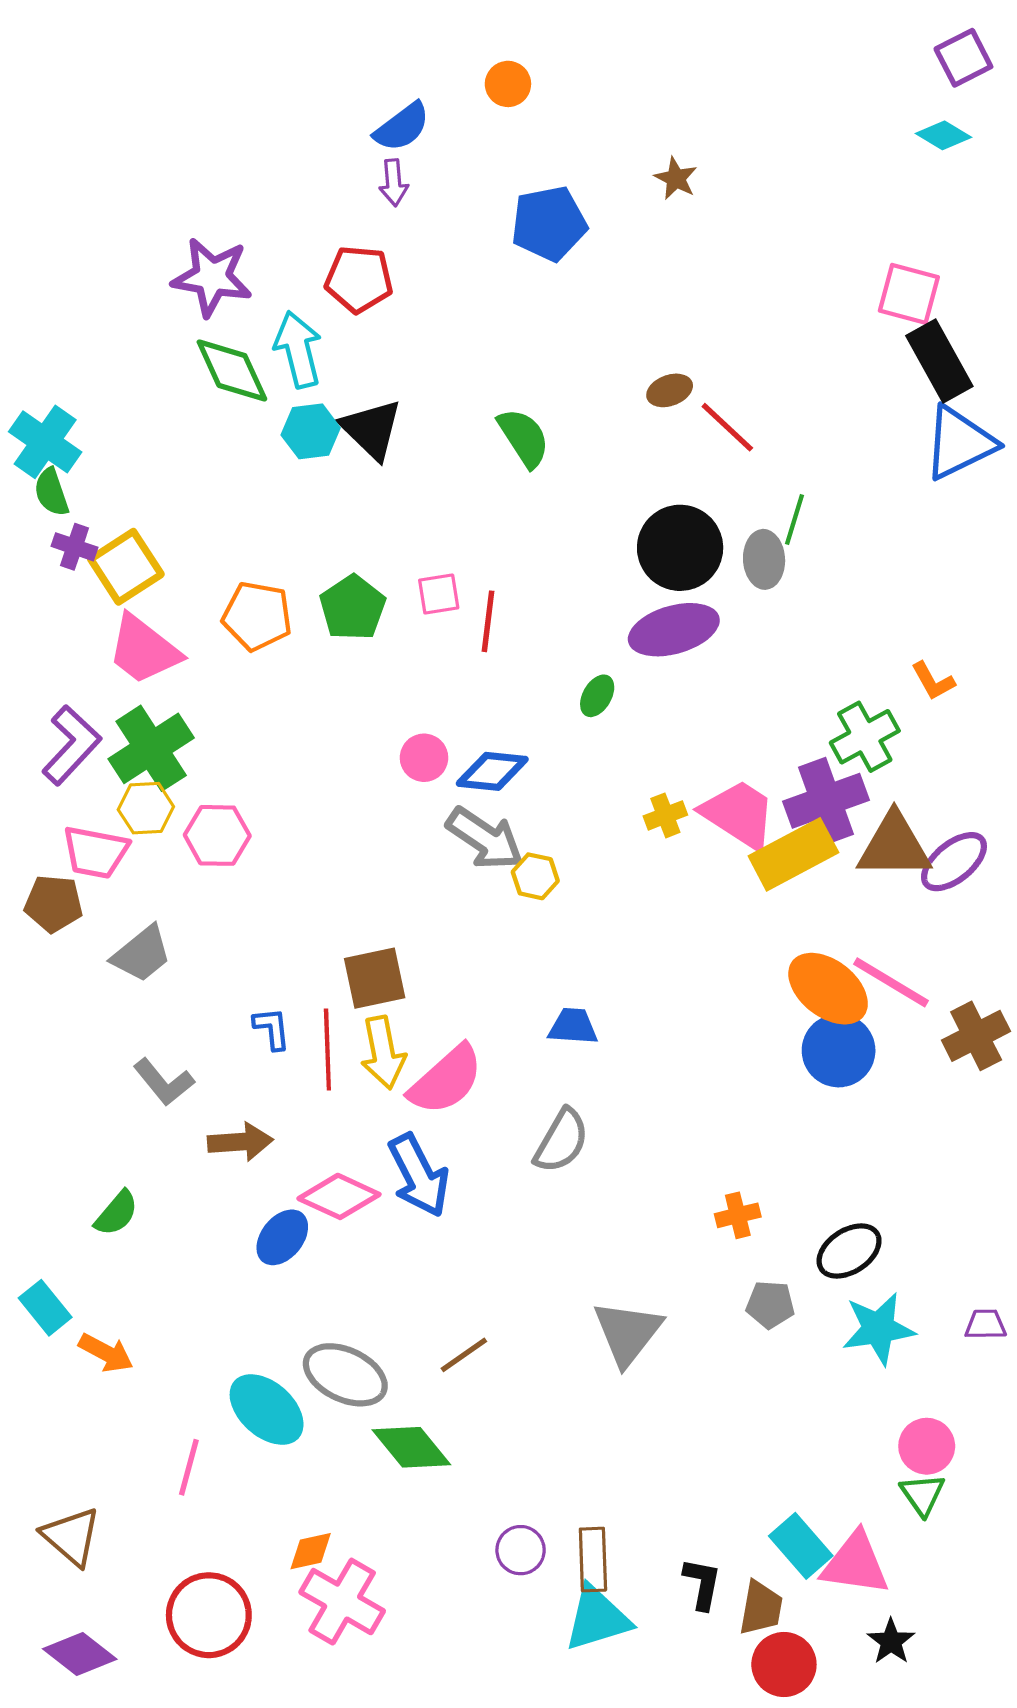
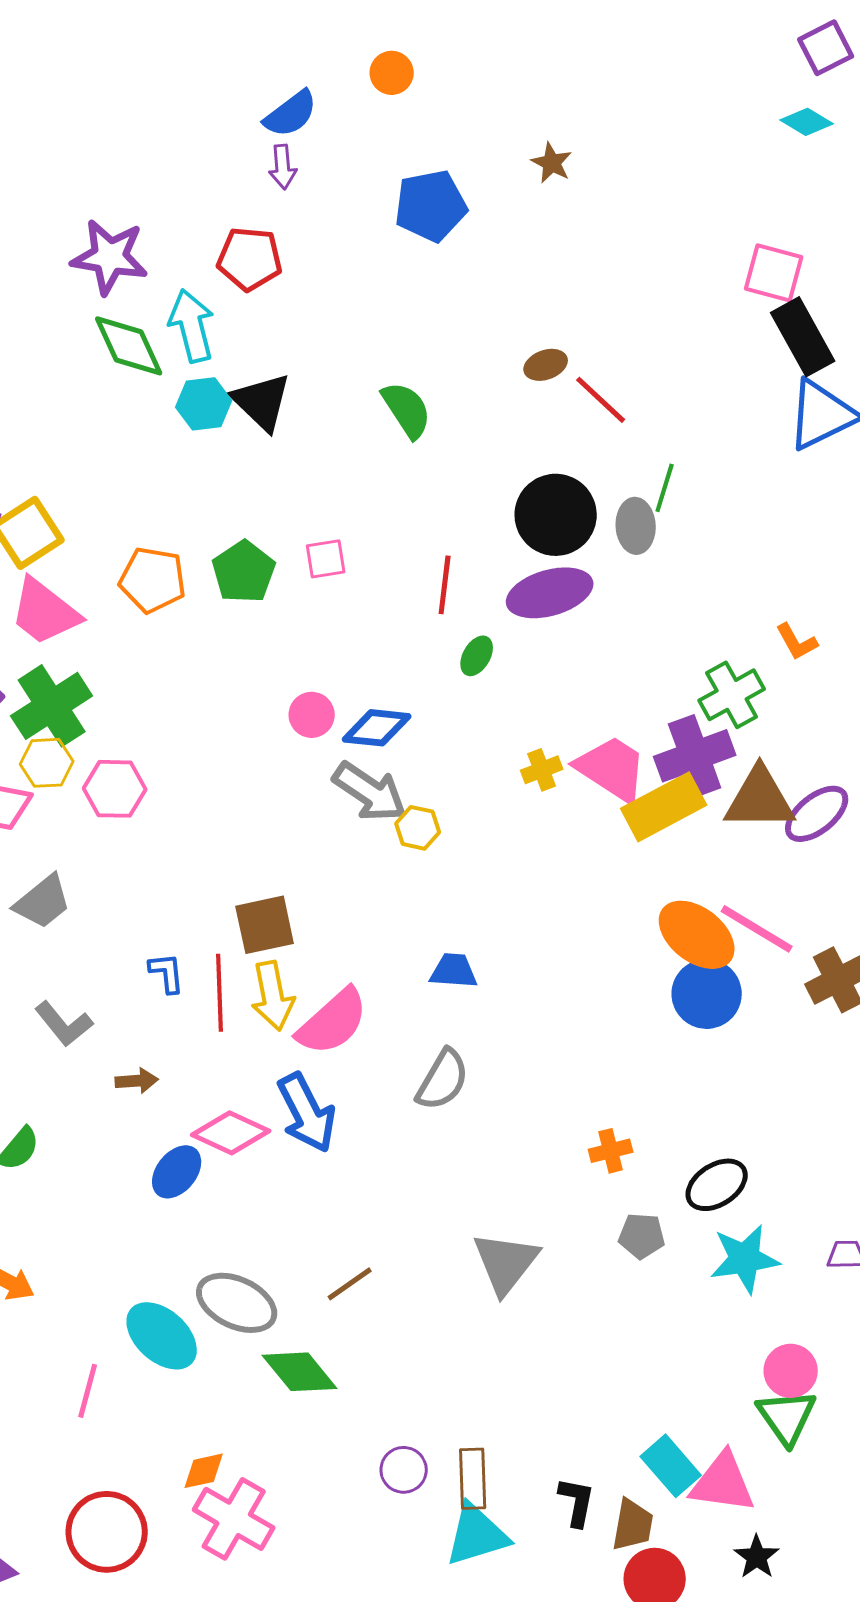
red line: (488, 621) -> (445, 585), moved
brown arrow: (240, 1142) -> (137, 1081), size x0.7
green triangle: (923, 1494) -> (787, 1417), size x1.4

